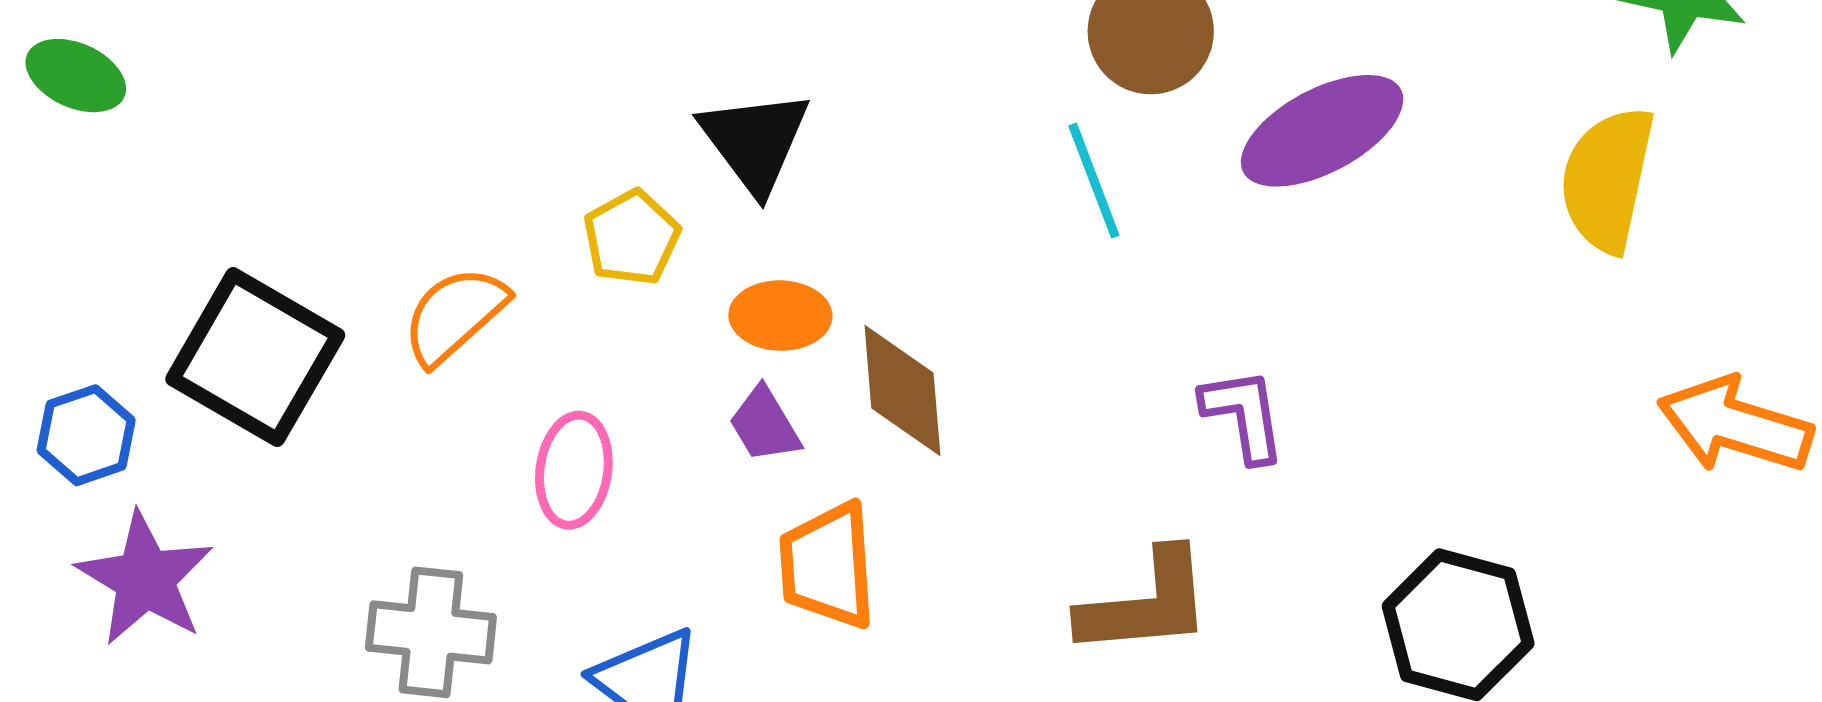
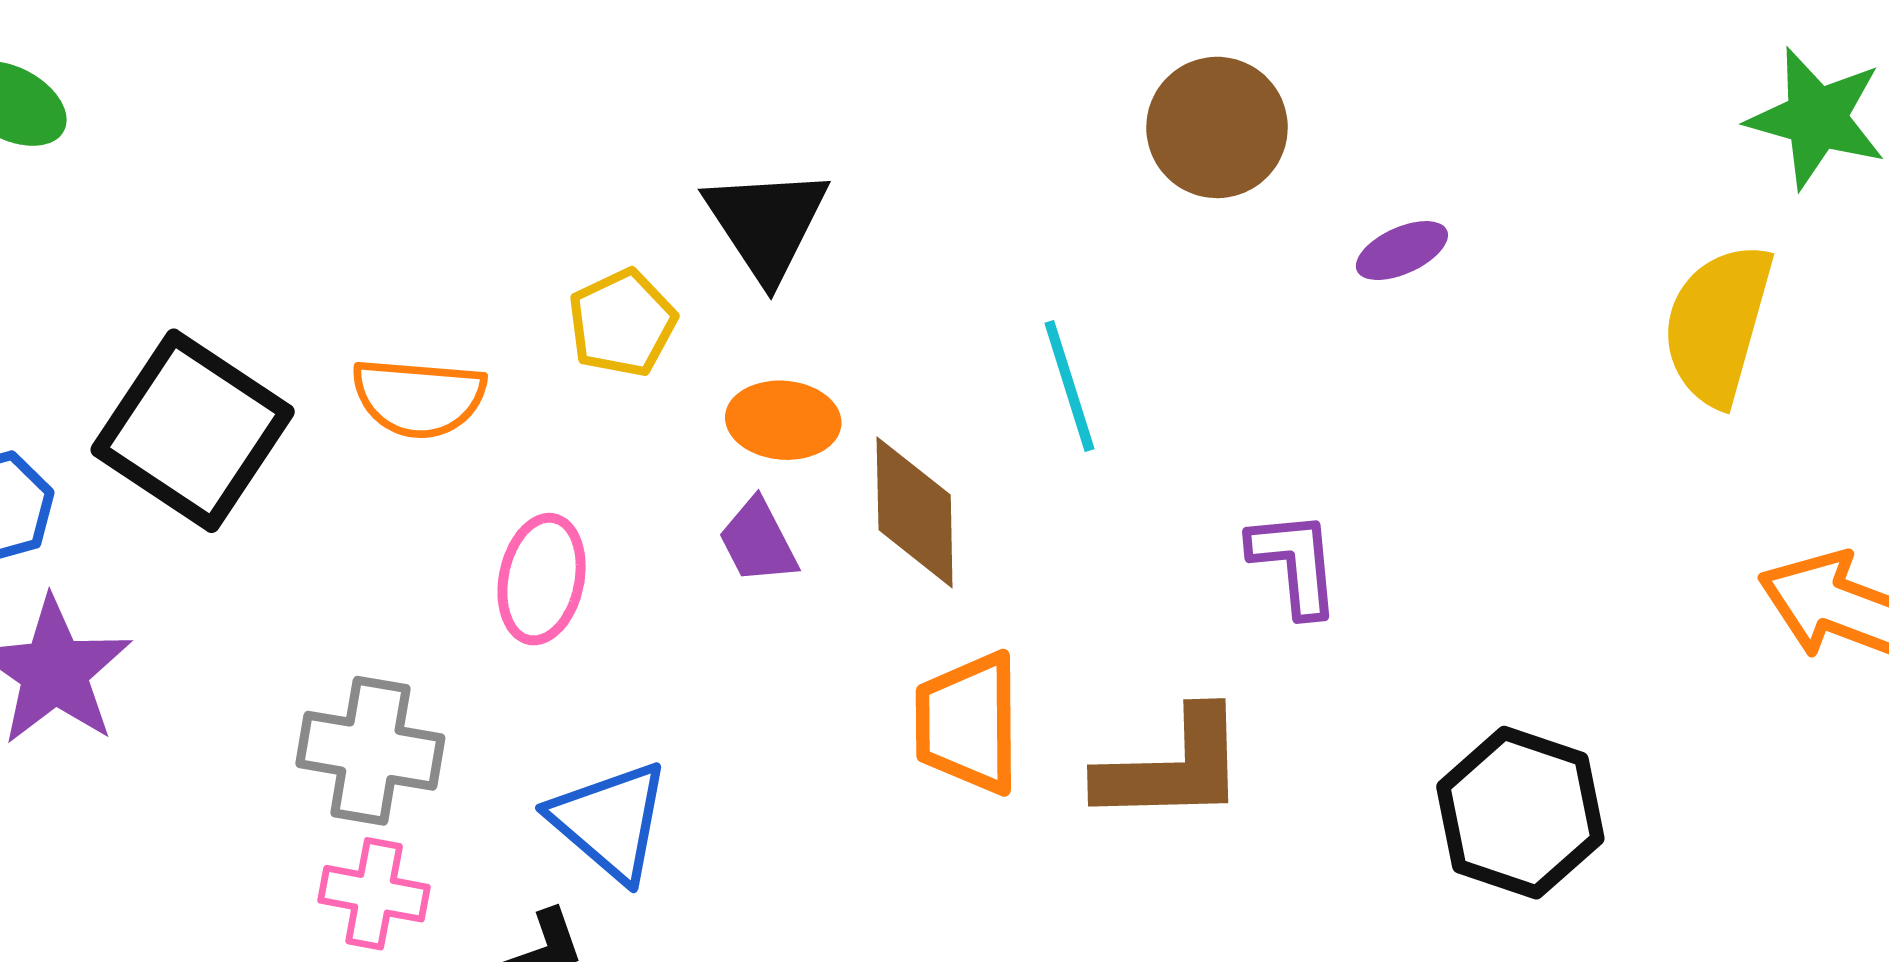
purple ellipse: (1322, 131) -> (1402, 251), size x0.5
cyan line: (1094, 181) -> (1069, 386), moved
orange semicircle: (455, 315) -> (419, 398), turned -137
orange trapezoid: (828, 566) -> (968, 723), moved

